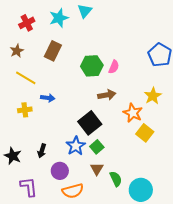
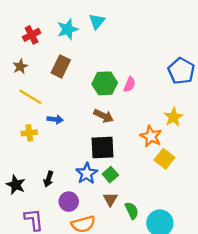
brown arrow: (107, 95) -> (104, 116), moved, turned 36
black square: (90, 123) -> (102, 148), turned 35

